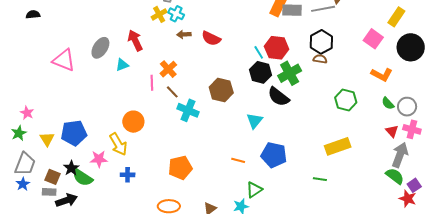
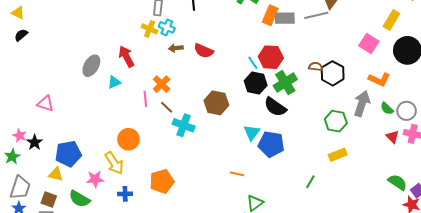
black semicircle: (33, 14) -> (21, 35), turned -32
yellow cross: (159, 14) -> (150, 29), turned -35
black hexagon: (321, 42) -> (333, 73), moved
pink triangle: (64, 60) -> (45, 104), moved, size x0.7
green hexagon: (346, 100) -> (336, 121), moved
yellow triangle: (47, 139) -> (56, 174), moved, turned -42
yellow rectangle: (338, 146) -> (338, 155), size x0.7
blue pentagon: (274, 155) -> (271, 144), moved
gray arrow: (400, 155) -> (362, 103), moved
black star: (71, 168) -> (35, 142), moved
orange pentagon: (180, 168) -> (162, 181), moved
green line: (320, 179) -> (310, 182), moved, turned -64

